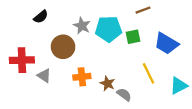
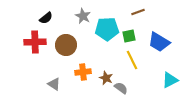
gray star: (82, 26) -> (83, 16), moved
red cross: (22, 60) -> (35, 42), moved
yellow line: (149, 73) -> (132, 60), moved
gray triangle: (44, 76) -> (54, 84), moved

